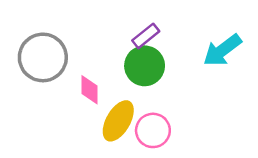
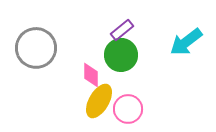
pink diamond: (90, 90) -> (91, 75), moved

